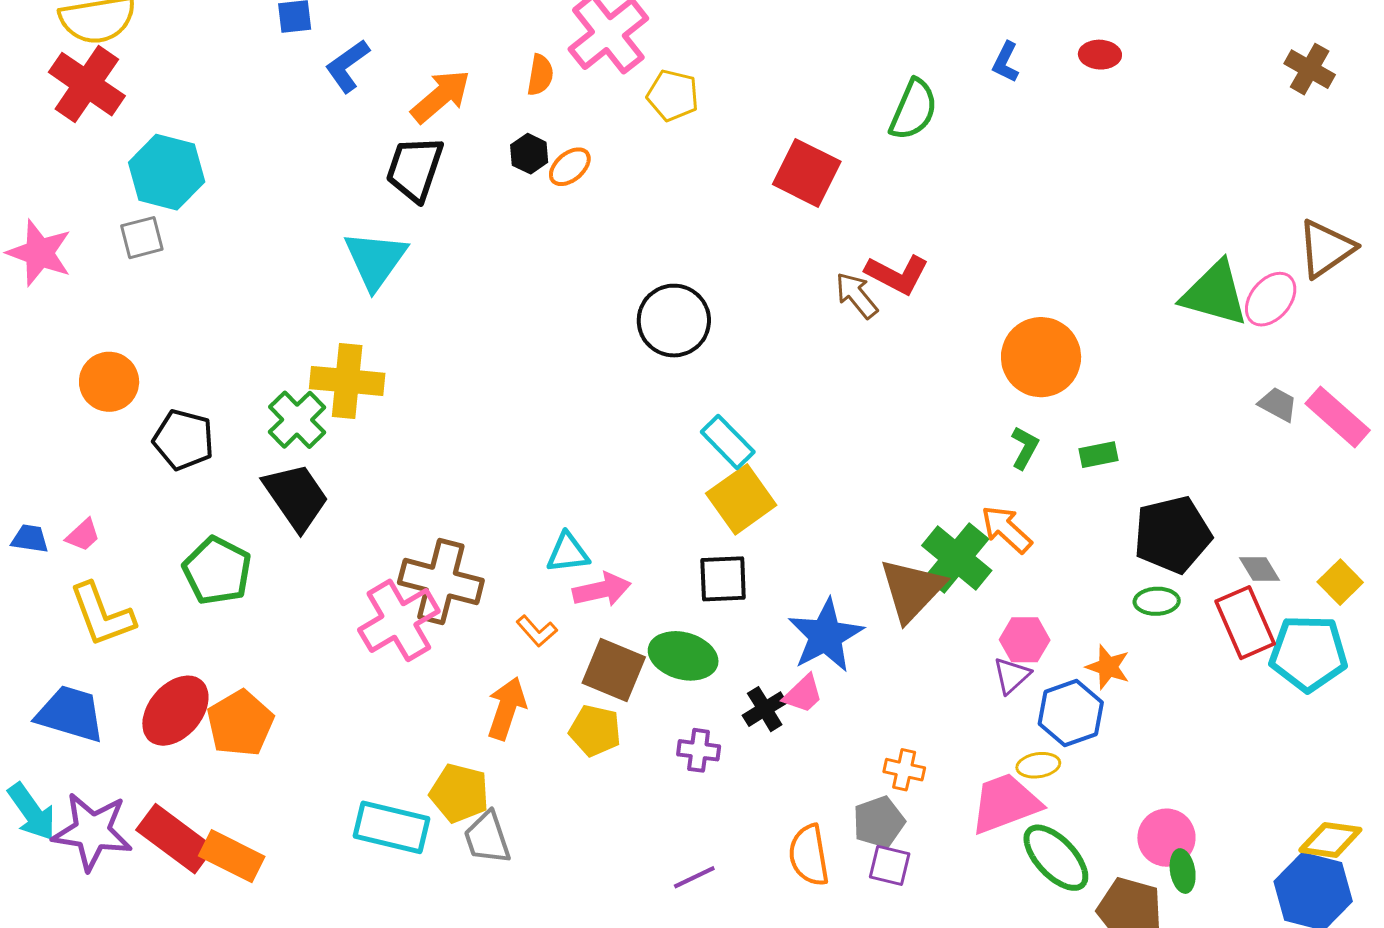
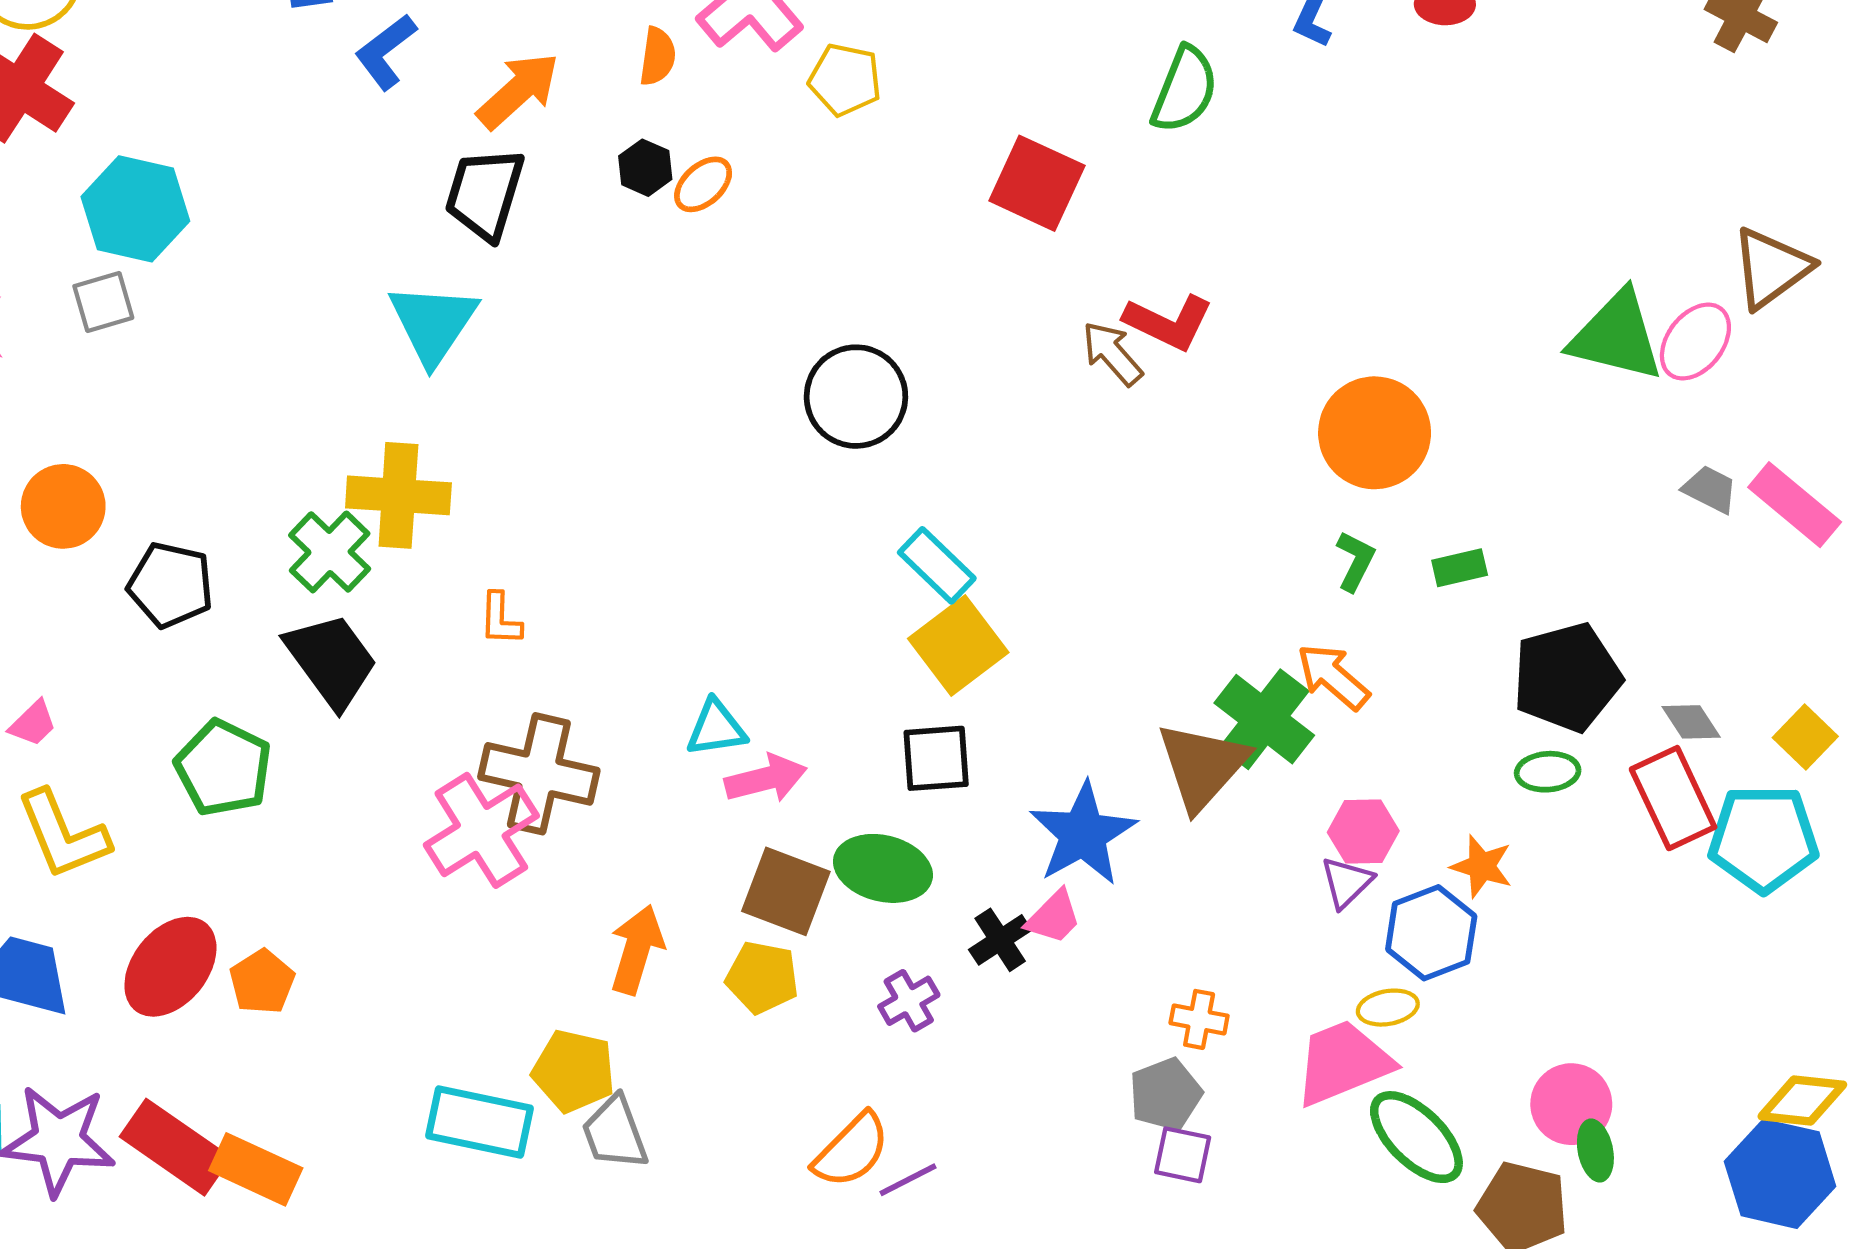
orange L-shape: (537, 631) -> (500, 619), moved, turned 45
orange pentagon: (240, 723) -> (262, 982), size x0.7
purple cross: (699, 750) -> (909, 1001), turned -36
orange semicircle: (809, 855) -> (852, 1150), moved, turned -124

